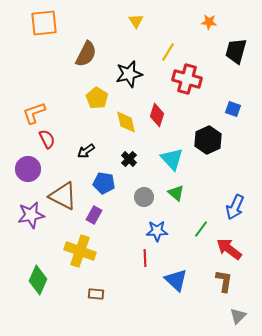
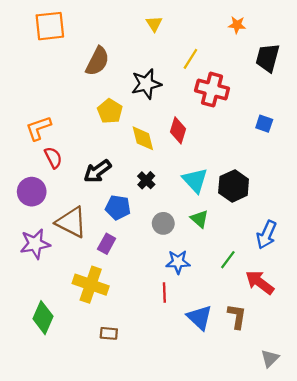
black hexagon: (208, 140) -> (234, 186), moved
black arrow: (86, 151) -> (97, 171), size x1.4
brown L-shape: (224, 281) -> (237, 316), moved

